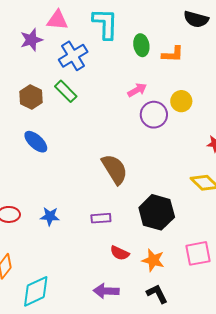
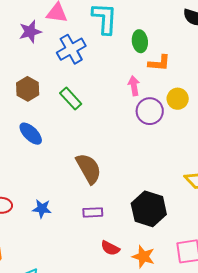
orange L-shape: (173, 54) -> (159, 63), moved
pink arrow: (137, 90) -> (134, 86), turned -72
green rectangle: (66, 91) -> (71, 99), moved
brown semicircle: (115, 169) -> (89, 169), moved

